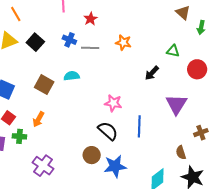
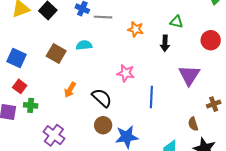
orange star: (123, 43) -> (136, 29), moved
green triangle: (173, 51) -> (176, 22), moved
black arrow: (152, 73) -> (165, 43), turned -42
orange arrow: (38, 119) -> (70, 90), moved
black semicircle: (108, 131) -> (102, 98), moved

